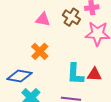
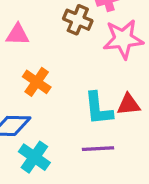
pink triangle: (43, 19) -> (17, 35), moved

